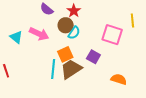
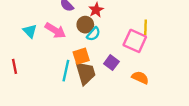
yellow line: (132, 20) -> (146, 27), moved
brown trapezoid: (71, 69) -> (86, 73), turned 100
orange semicircle: (119, 79) -> (140, 78), moved

